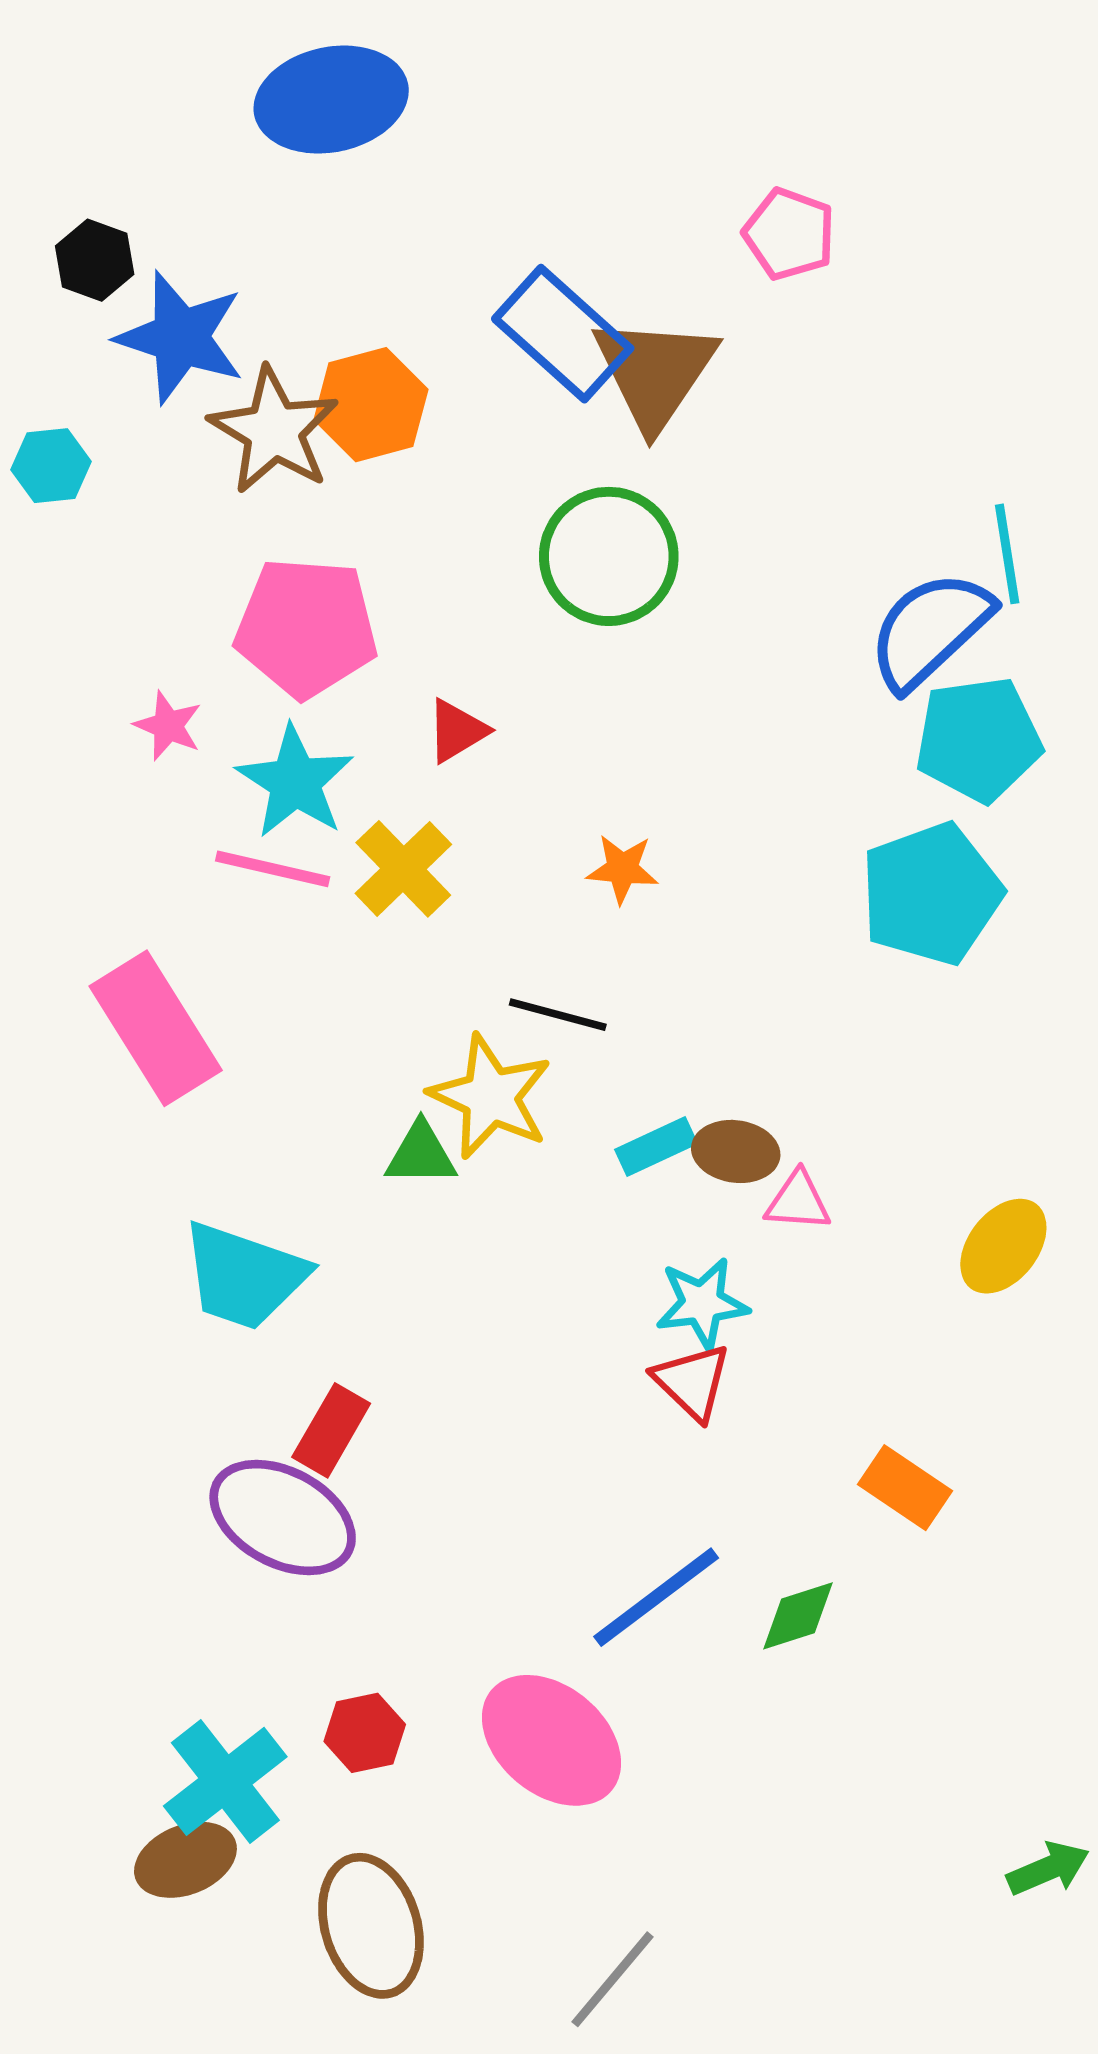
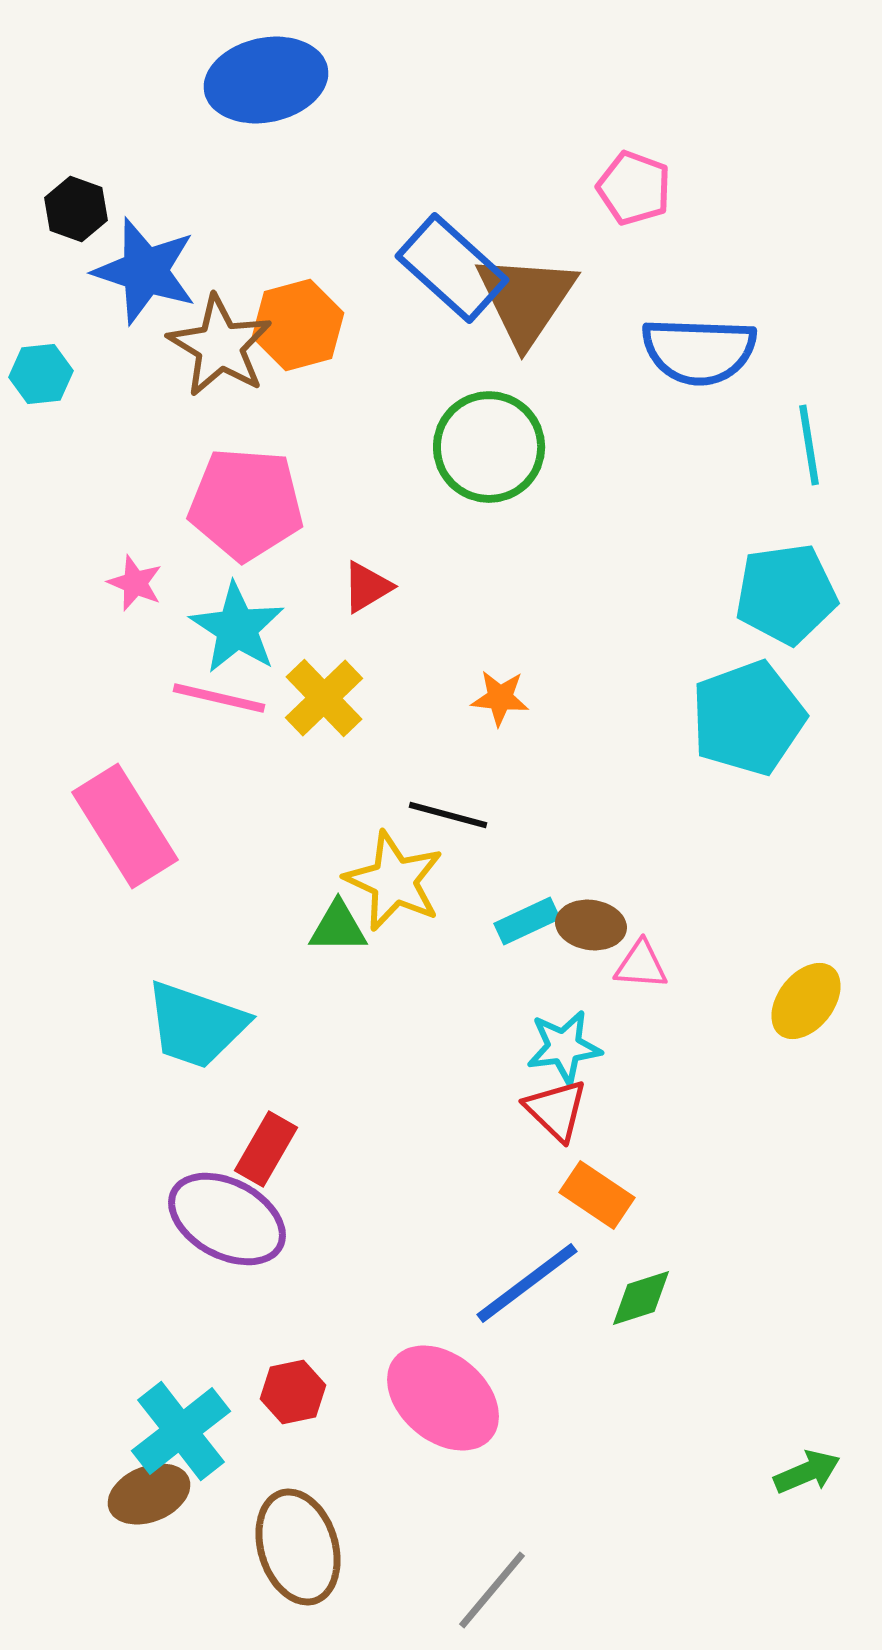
blue semicircle: (930, 630) -> (699, 351), moved, turned -135
orange rectangle: (905, 1488) -> (597, 1195), moved
green arrow: (1048, 1869) -> (807, 1472), moved

